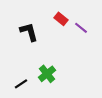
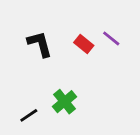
red rectangle: (61, 19) -> (84, 44), moved

